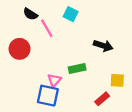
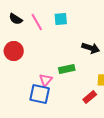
black semicircle: (30, 14) -> (16, 19), moved
cyan square: (71, 14) -> (61, 19), turned -32
pink line: (47, 28) -> (37, 22), moved

